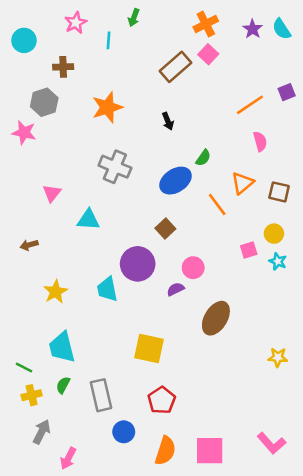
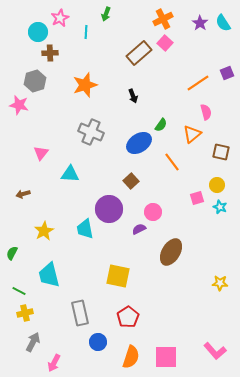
cyan circle: (24, 40) -> (38, 32), moved
orange triangle: (242, 183) -> (192, 134), moved
green semicircle: (63, 385) -> (12, 253), moved

